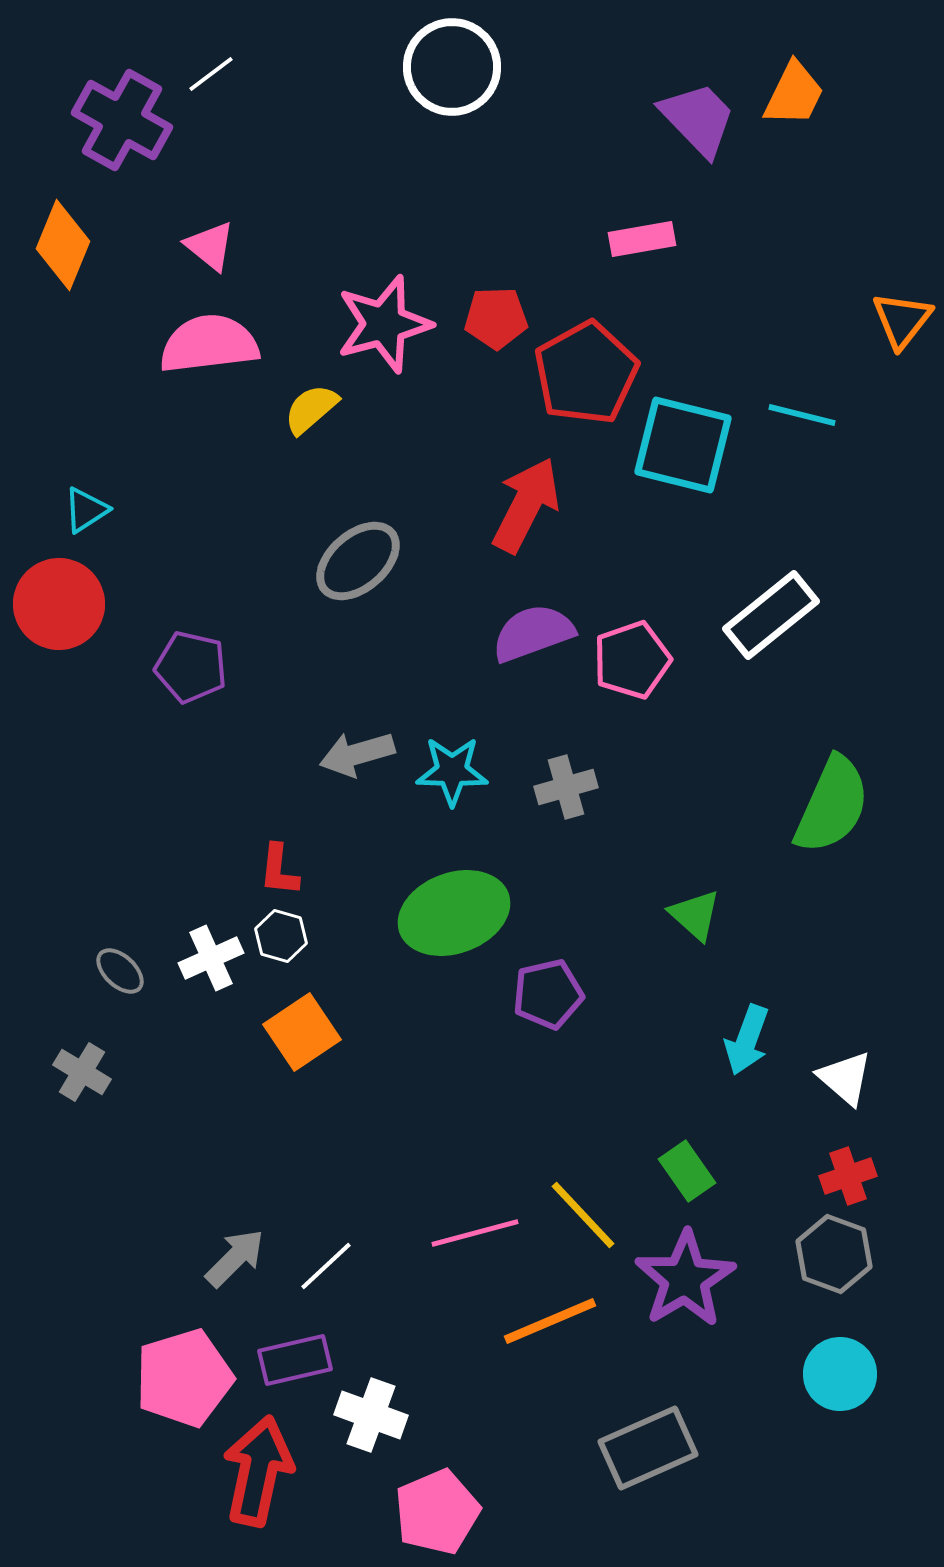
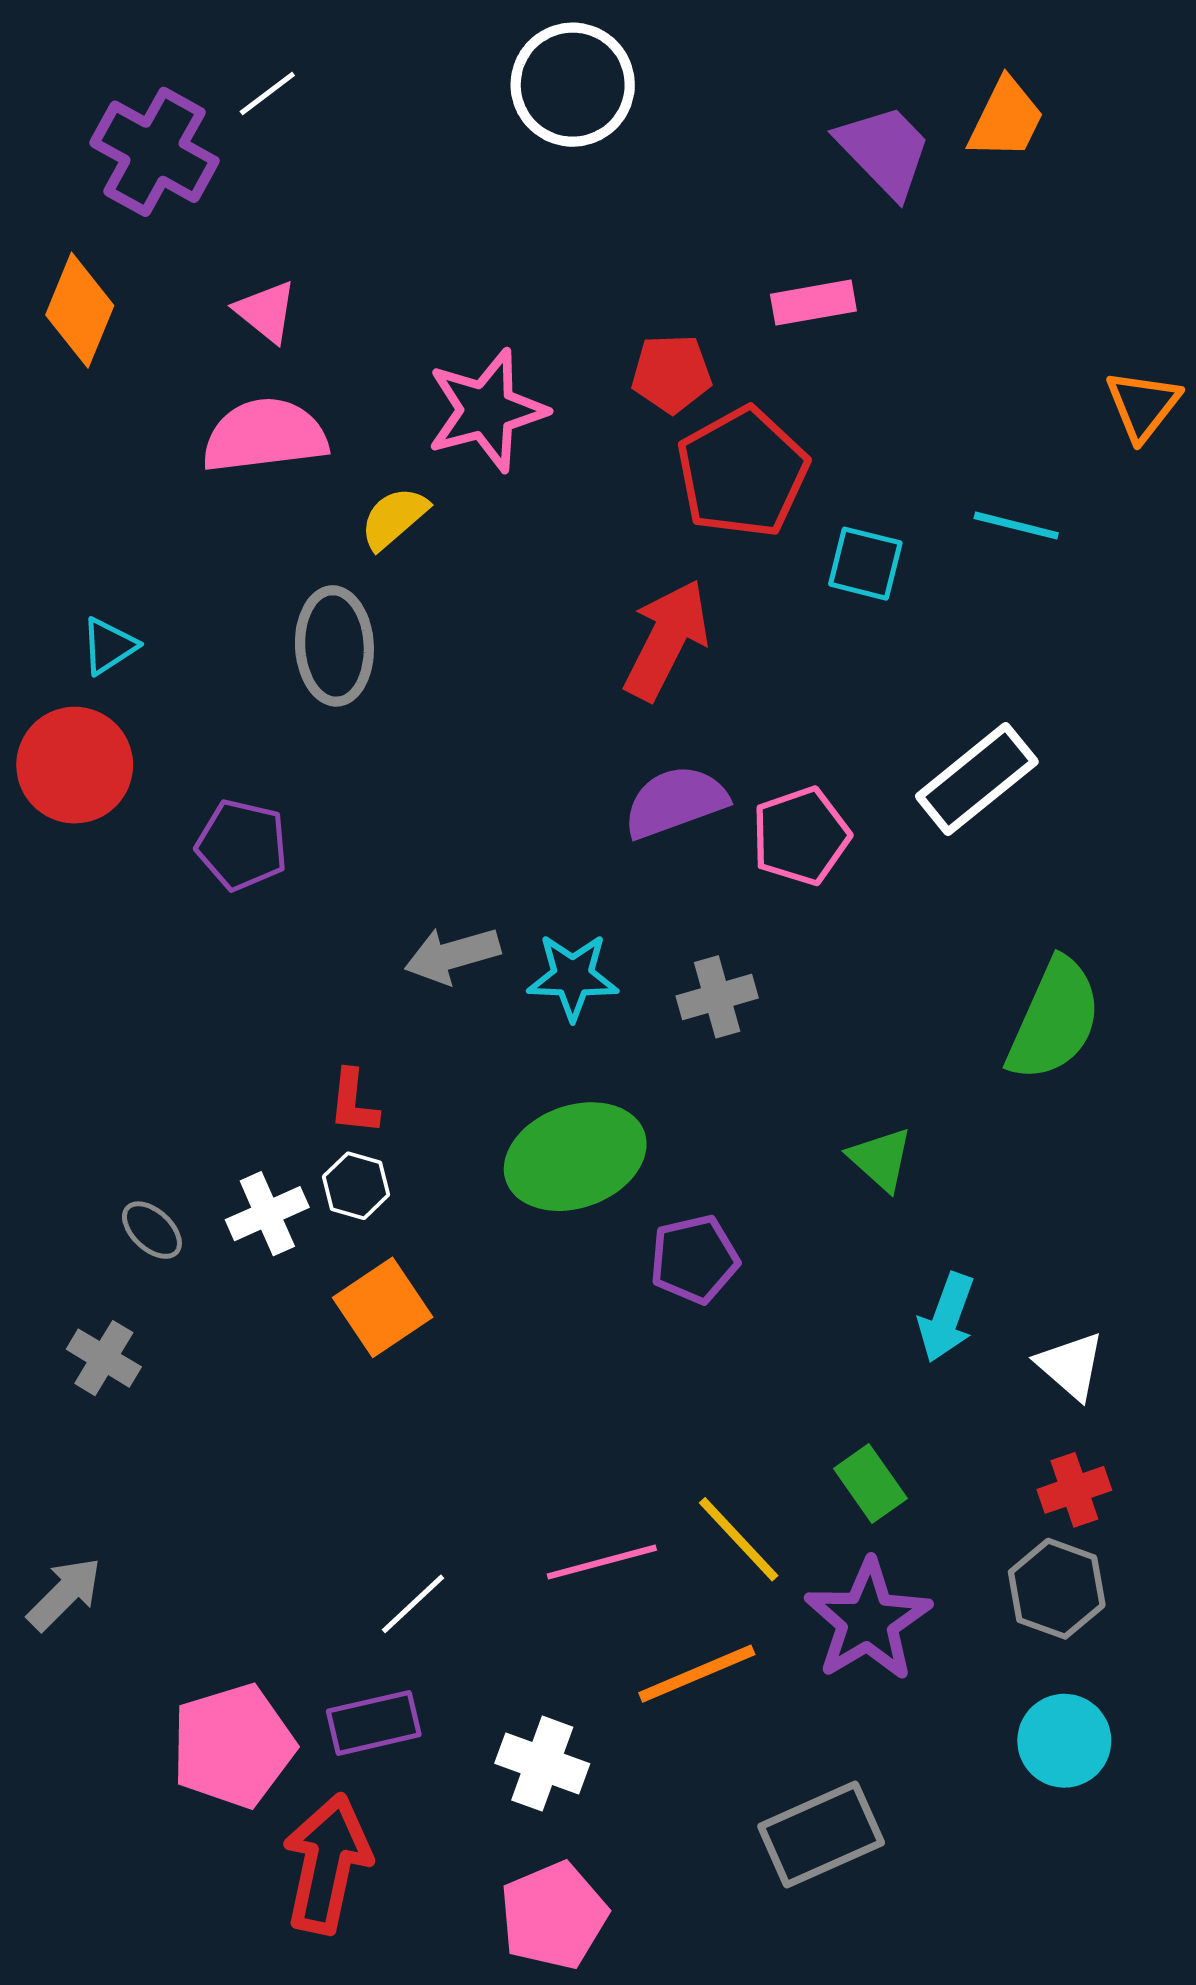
red pentagon: (496, 318) -> (671, 374), moved
cyan square: (683, 445) -> (865, 564), size x0.6
gray ellipse: (358, 561) -> (334, 646), moved, turned -52
gray arrow: (235, 1258) -> (65, 1594), moved
white cross: (371, 1415) -> (542, 1764), moved

